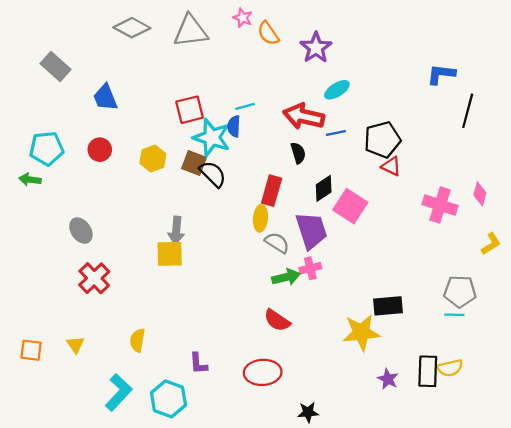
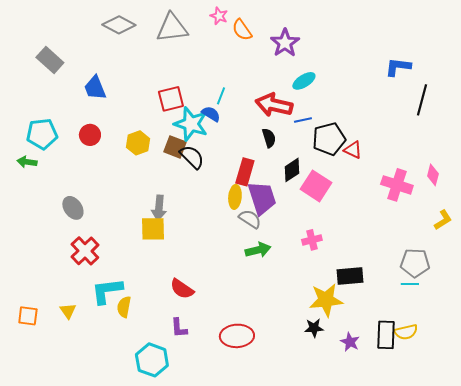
cyan line: (245, 106) -> (221, 96), turned -54
blue semicircle: (234, 126) -> (211, 114), turned 120
black pentagon: (382, 140) -> (329, 139), moved
purple trapezoid: (311, 231) -> (262, 198), moved
pink cross: (310, 268) -> (312, 240), moved
red semicircle: (277, 320) -> (182, 289), moved
cyan L-shape: (119, 392) -> (107, 291), moved, turned -140
black star: (308, 412) -> (314, 328), moved

